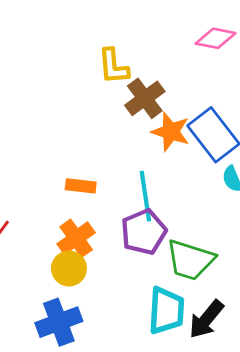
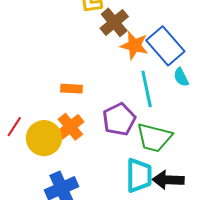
cyan line: (145, 196) -> (147, 89), moved
yellow circle: (69, 268) -> (44, 138), moved, size x1.4
black arrow: (206, 319) -> (168, 180), turned 56

